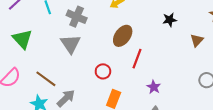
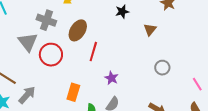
gray cross: (77, 17) -> (46, 20), moved
red circle: (103, 71) -> (51, 55), moved, size x1.5

